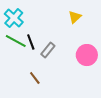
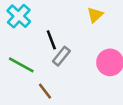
green line: (16, 41) -> (21, 65), moved
black line: (31, 42) -> (51, 40), moved

